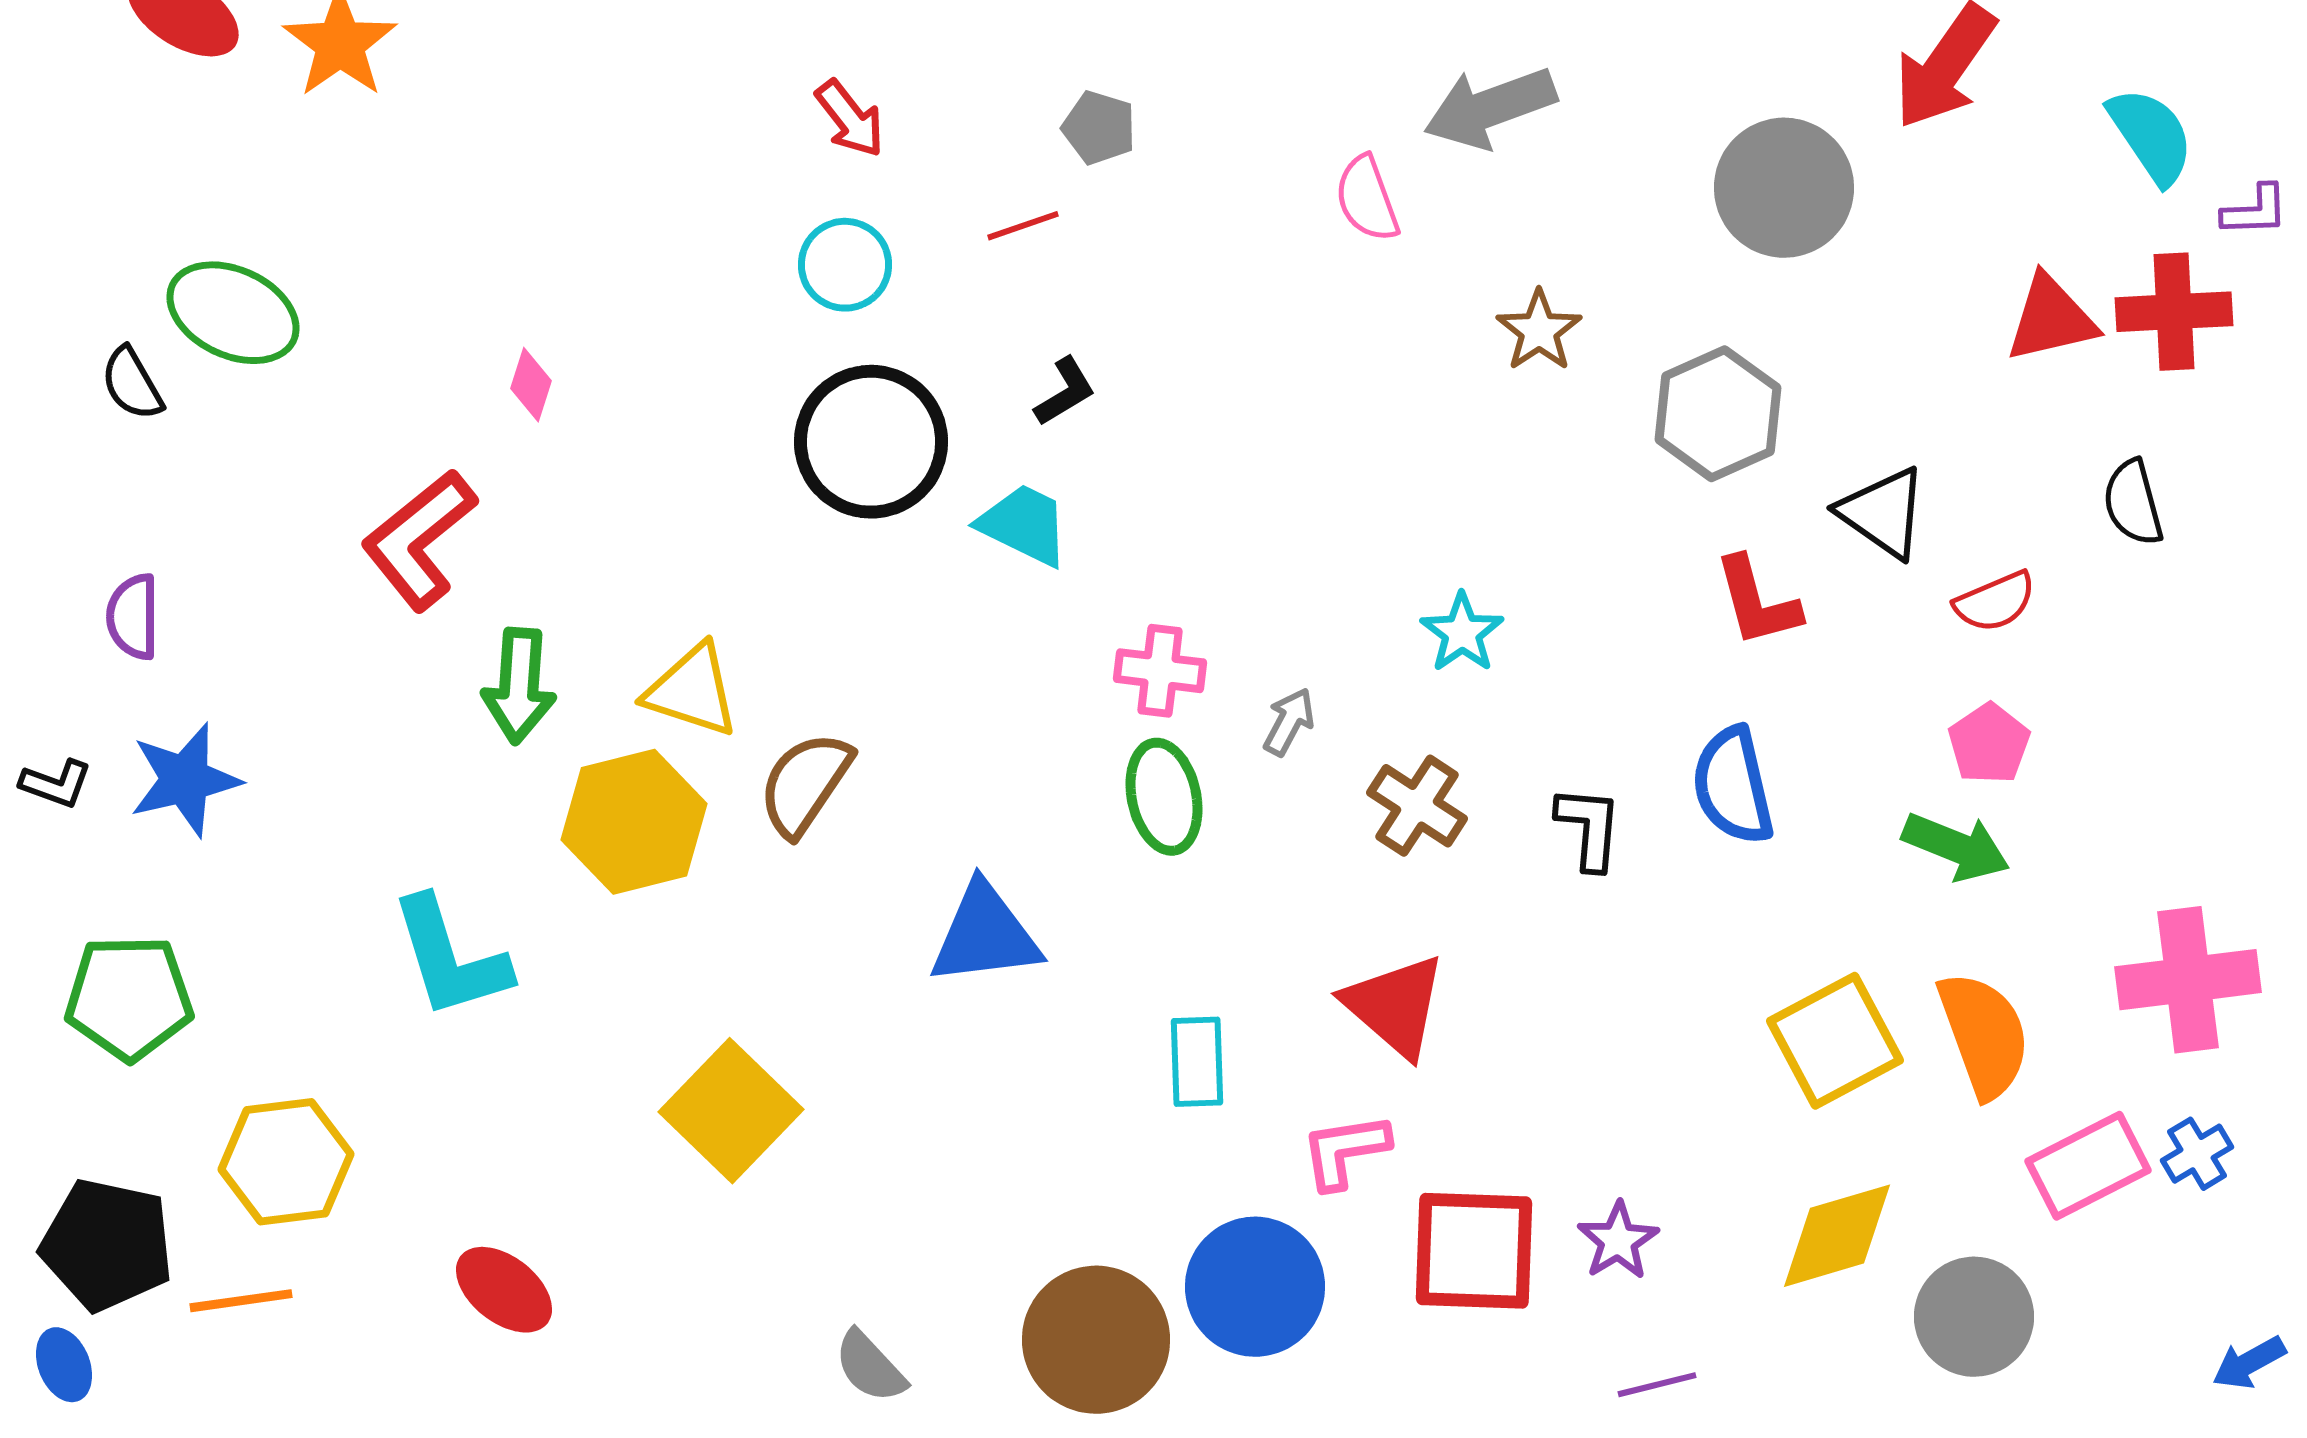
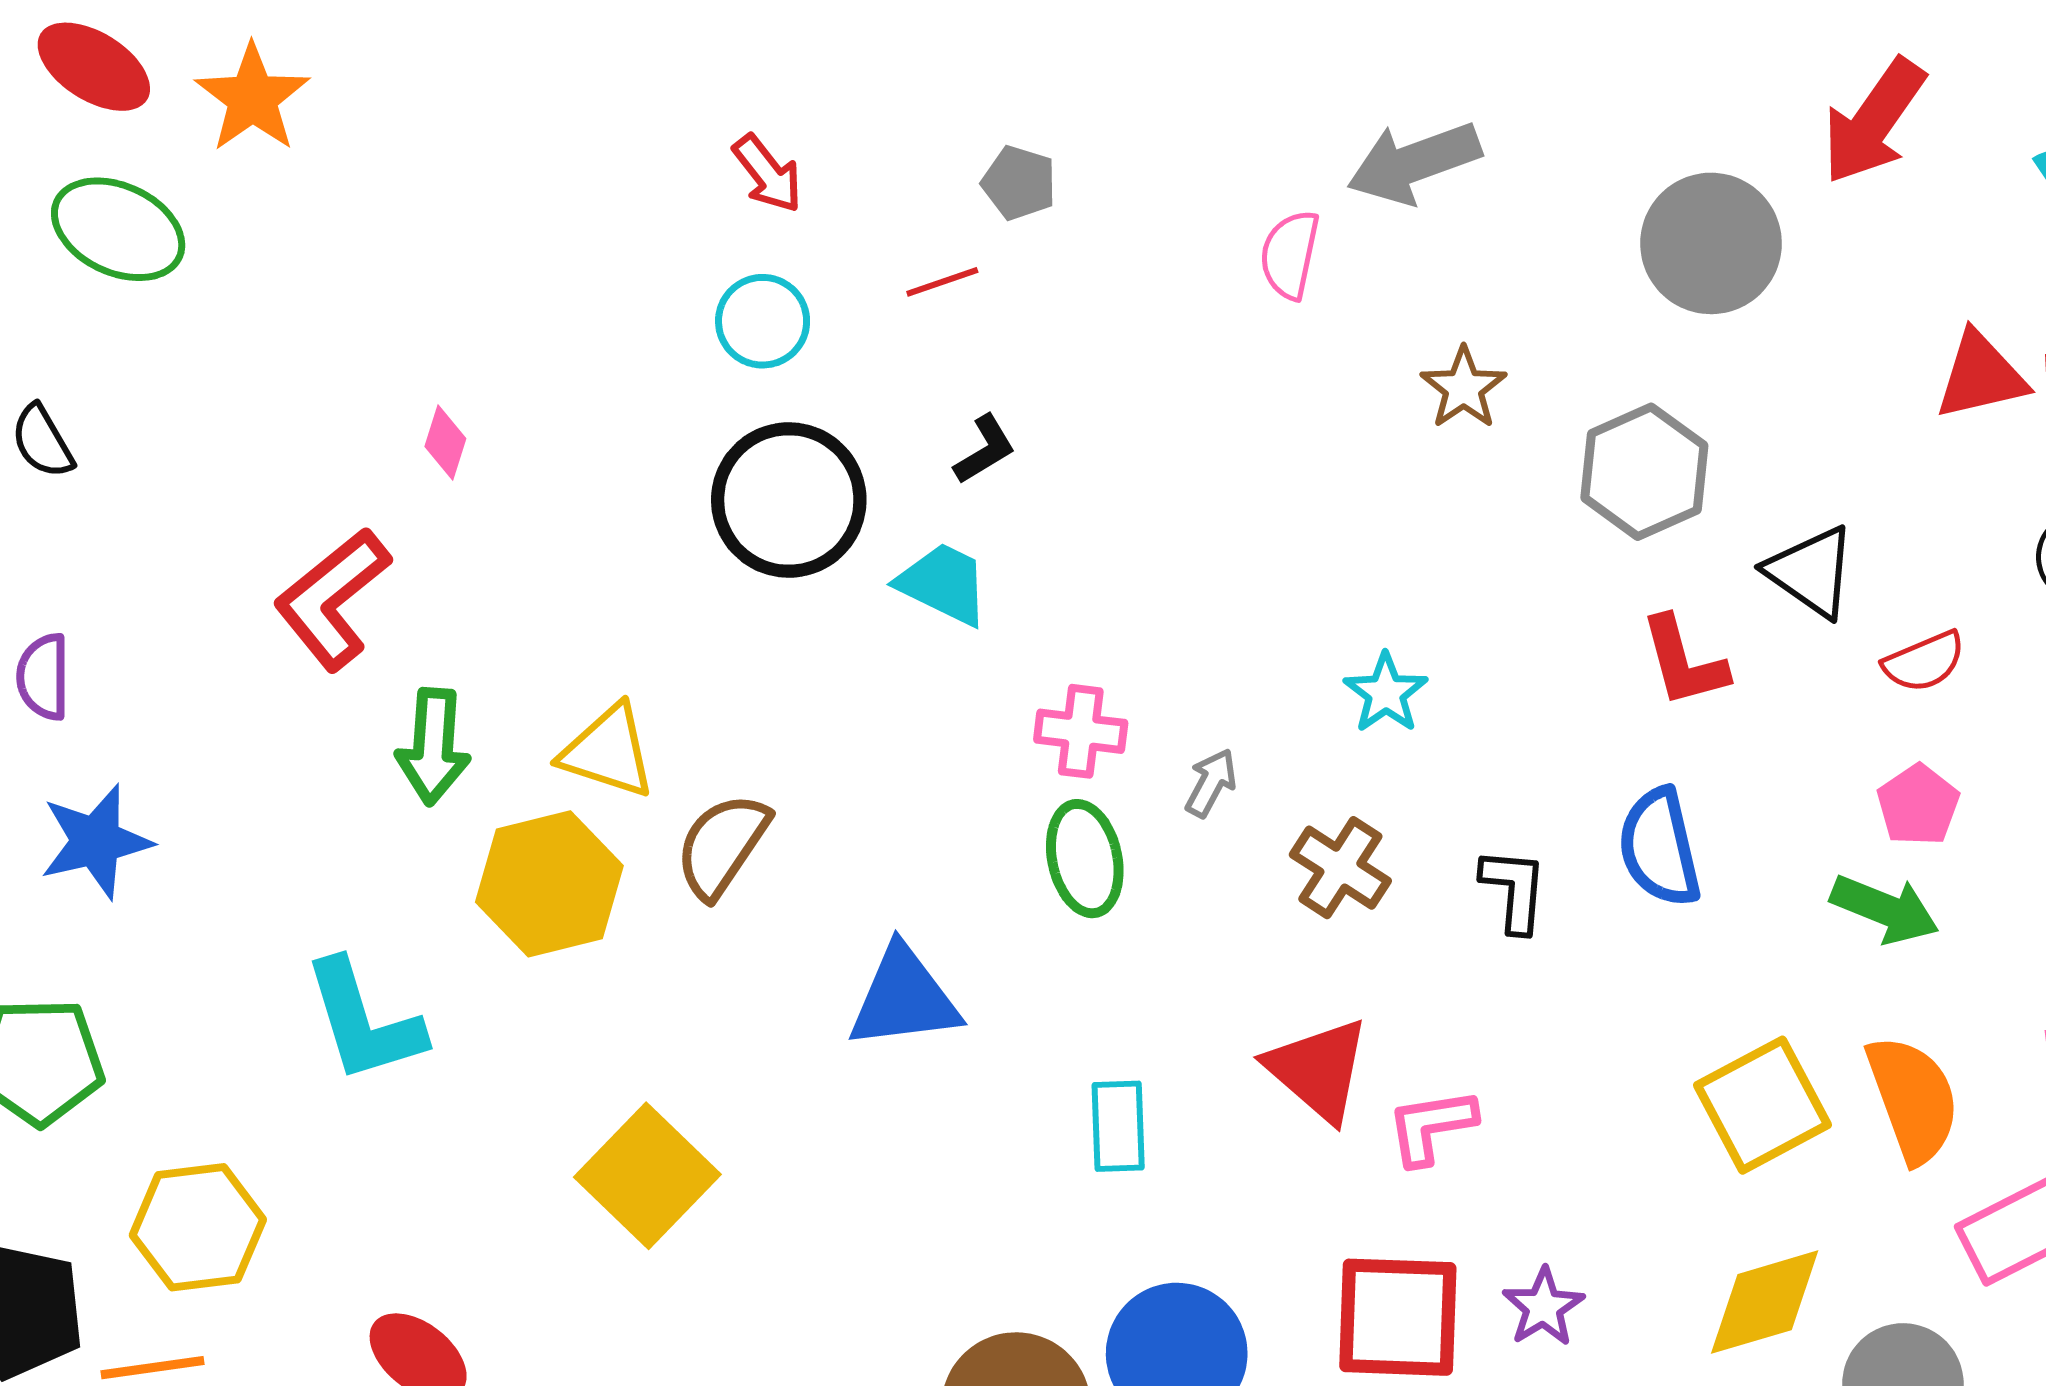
pink semicircle: (1367, 199) -> (1290, 255), turned 32
green ellipse: (233, 313) -> (118, 229), moved
pink L-shape: (1345, 1151) -> (1431, 1126), moved

